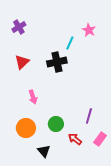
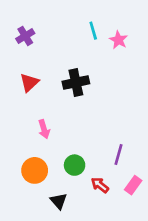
cyan line: (70, 43) -> (93, 31), moved, turned -40

